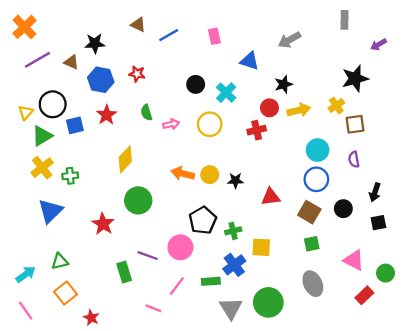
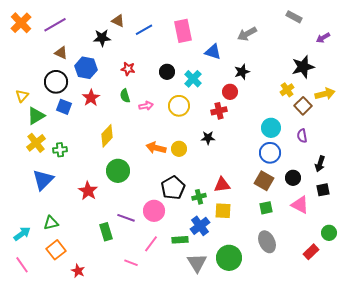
gray rectangle: (344, 20) -> (294, 17), turned -63
pink rectangle: (214, 36) -> (183, 31), size x1.6
black star: (95, 43) -> (102, 38), moved
purple line: (37, 60) -> (55, 25), moved
red star: (137, 74) -> (128, 69), moved
black circle: (53, 104) -> (56, 82), moved
yellow arrow: (299, 110) -> (325, 94), moved
brown square: (355, 124) -> (303, 106), turned -36
blue square: (75, 125) -> (64, 107), turned 35
black star: (235, 181) -> (208, 138), moved
red triangle: (271, 197) -> (222, 185), moved
pink triangle: (354, 260) -> (300, 205), moved

